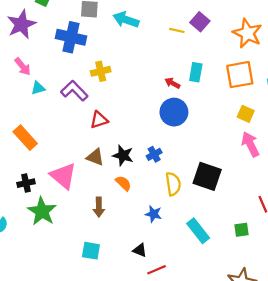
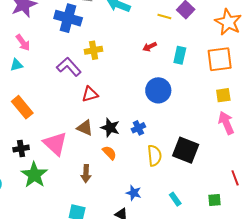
red arrow: (173, 83) -> (150, 47), moved, turned -56
cyan triangle: (38, 88) -> (16, 65), moved
yellow square: (246, 114) -> (223, 95), turned -35
blue star: (153, 214) -> (134, 193), moved
cyan rectangle: (198, 231) -> (175, 199), size x0.6

